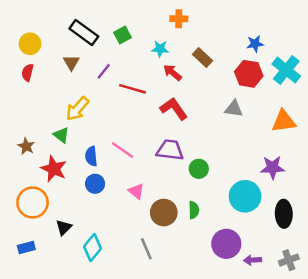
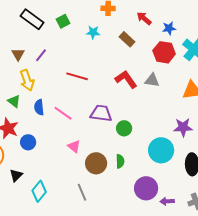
brown triangle: (71, 63) -> (18, 54), moved
purple line: (104, 71) -> (41, 55), moved
red arrow: (173, 73) -> (144, 18), moved
red line: (133, 89) -> (77, 76), moved
yellow arrow: (78, 109) -> (27, 80), turned -60
red L-shape: (174, 109) -> (126, 79), moved
blue semicircle: (91, 156) -> (39, 107), moved
blue circle: (95, 184) -> (28, 142), moved

